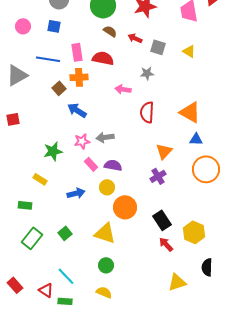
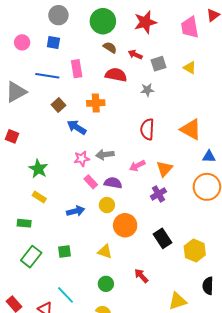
gray square: (158, 47) -> (158, 64), turned -35
red semicircle: (103, 58) -> (116, 75), moved
orange cross: (79, 77) -> (96, 103), moved
pink arrow: (123, 89) -> (137, 166), moved, turned -35
red square: (13, 119) -> (12, 136), turned 32
blue triangle: (196, 139) -> (209, 157), moved
green star: (53, 151) -> (38, 169), moved, turned -30
green square: (65, 233) -> (64, 252), turned 32
yellow triangle: (105, 233) -> (105, 252), size x0.7
red arrow: (166, 244) -> (141, 276), moved

